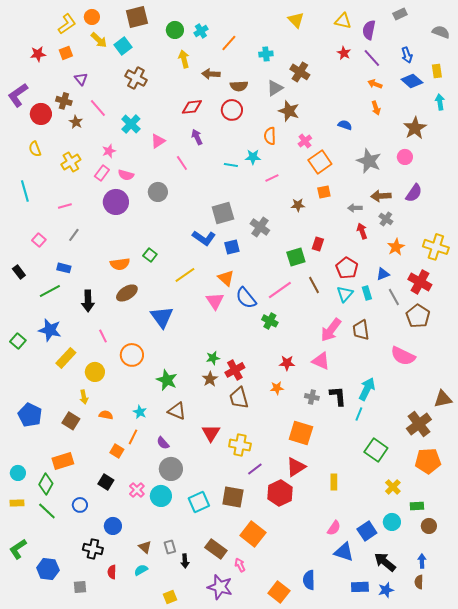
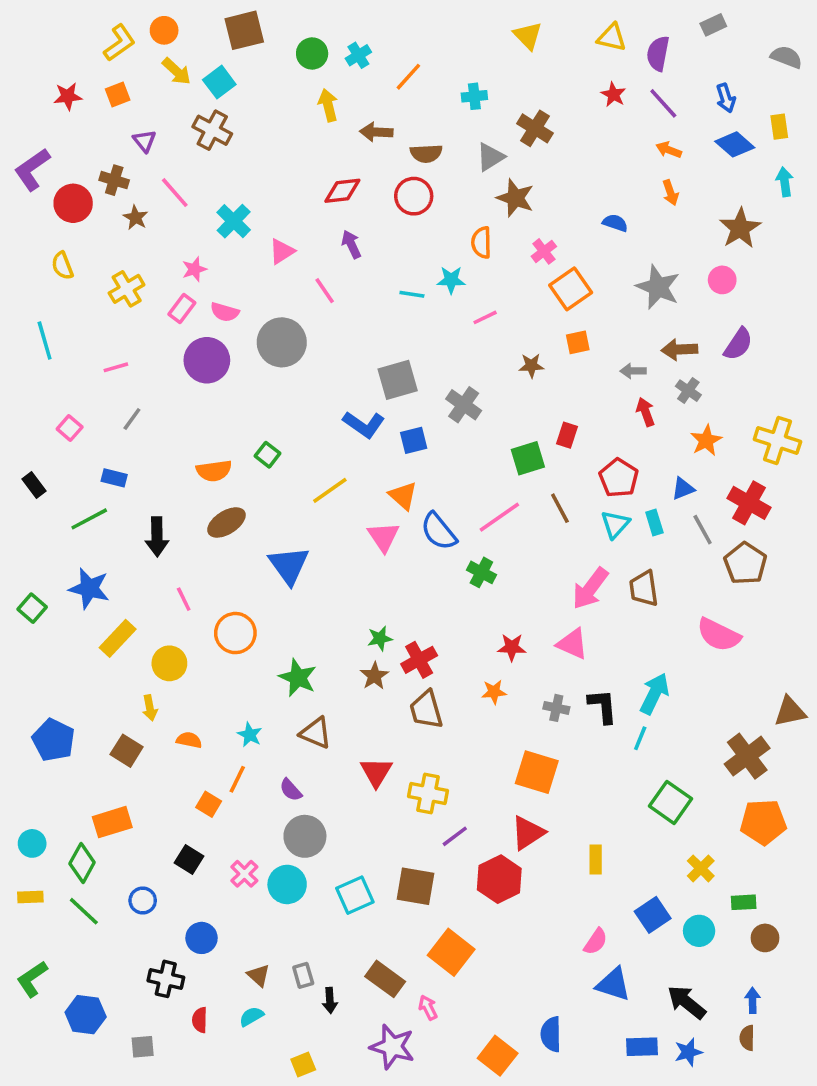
brown cross: (136, 78) -> (212, 130), moved
gray circle: (158, 192) -> (282, 342), size x1.4
blue square: (367, 531) -> (653, 915), moved

